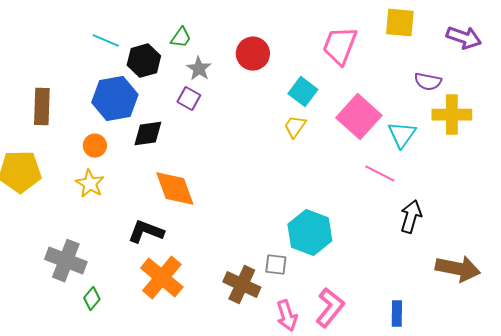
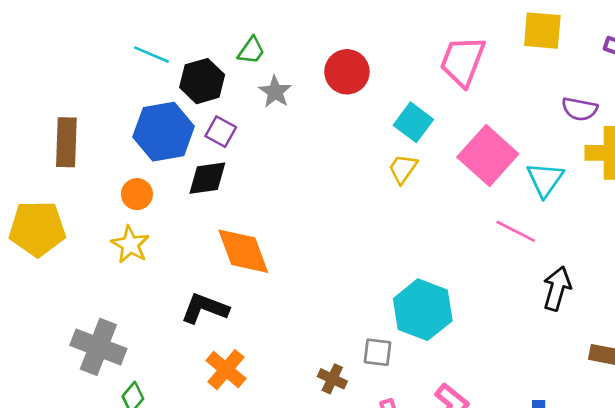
purple square: (189, 99) -> (221, 132), moved
orange cross: (162, 278) -> (226, 370), size x0.7
brown cross: (242, 285) -> (332, 379), size x0.6

